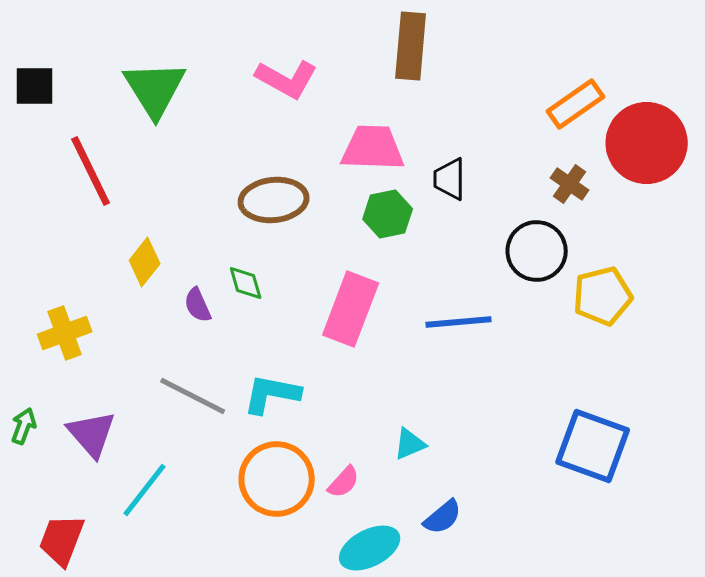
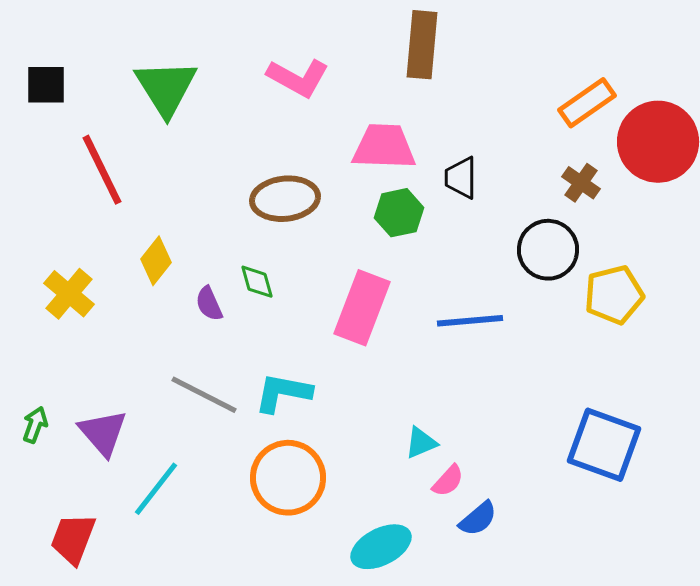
yellow cross: (65, 333) -> (69, 294), moved, turned -30
pink semicircle: (344, 482) -> (448, 481), moved
blue semicircle: (443, 517) -> (478, 519), moved

